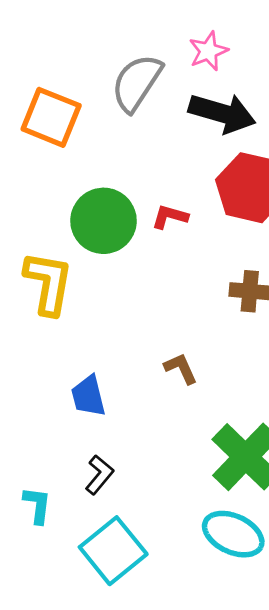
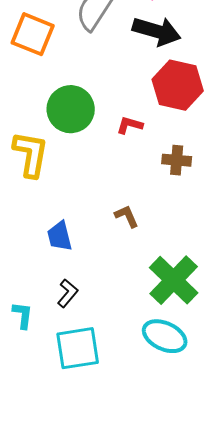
red L-shape: (170, 217) -> (130, 125), moved
cyan square: (113, 551) -> (78, 348), turned 30

